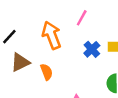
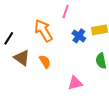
brown triangle: (20, 62) -> (22, 58), turned -48

